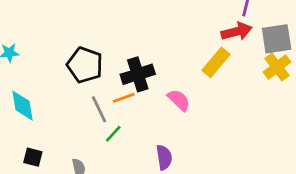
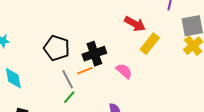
red arrow: (237, 31) -> (135, 24), moved, turned 45
green line: (113, 134) -> (69, 97), moved

